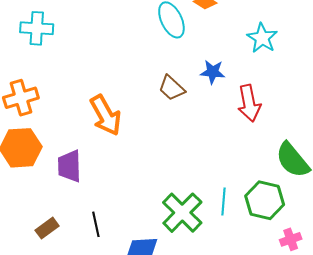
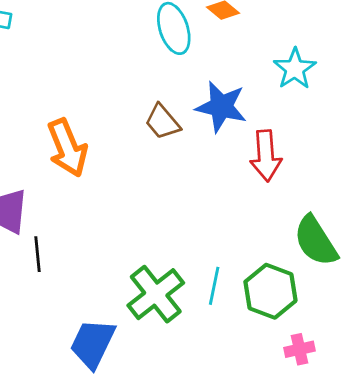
blue star: (213, 72) -> (221, 107), size x1.5
black line: (96, 224) -> (37, 254), moved

